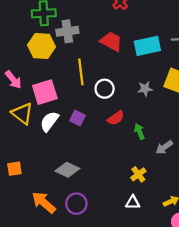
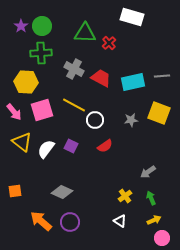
gray cross: (67, 31) -> (74, 69), moved, turned 36
yellow hexagon: (41, 46) -> (26, 82), moved
yellow line: (81, 72) -> (74, 105), turned -55
pink square: (45, 92) -> (42, 110), moved
green arrow: (139, 132) -> (151, 198), moved
white triangle: (133, 202) -> (120, 221), turned 32

